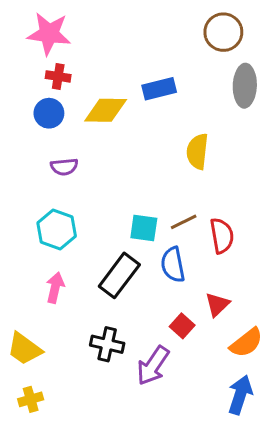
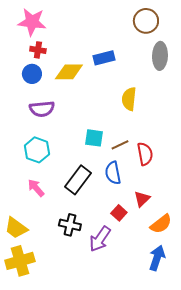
purple semicircle: (64, 167) -> (42, 109), size x1.4
cyan square: (144, 228) -> (94, 138), moved
pink arrow: (55, 288) -> (36, 188), turned -54
yellow cross: (31, 399) -> (20, 261), size x1.8

